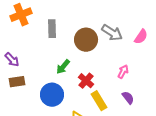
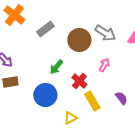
orange cross: (21, 15) -> (14, 15), turned -30
gray rectangle: (52, 29) -> (45, 29), turned 54
pink arrow: (123, 72) -> (104, 65), moved

